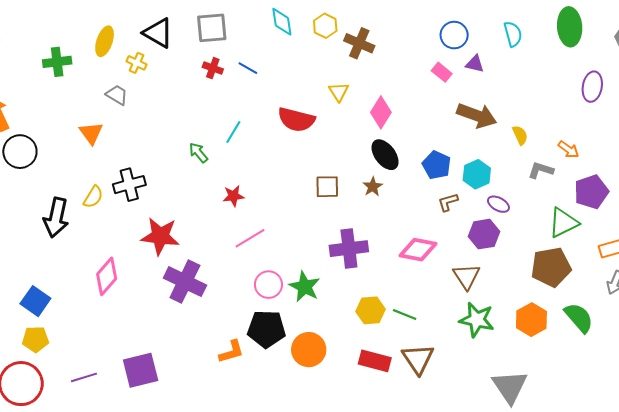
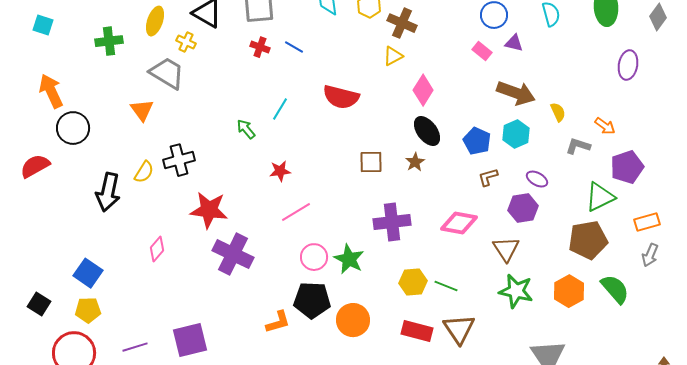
yellow triangle: (339, 92) -> (393, 56), moved, turned 35
gray trapezoid: (117, 95) -> (167, 73), size x1.6
cyan hexagon: (477, 174) -> (516, 134), moved
pink diamond: (107, 276) -> (157, 249), size x0.7

